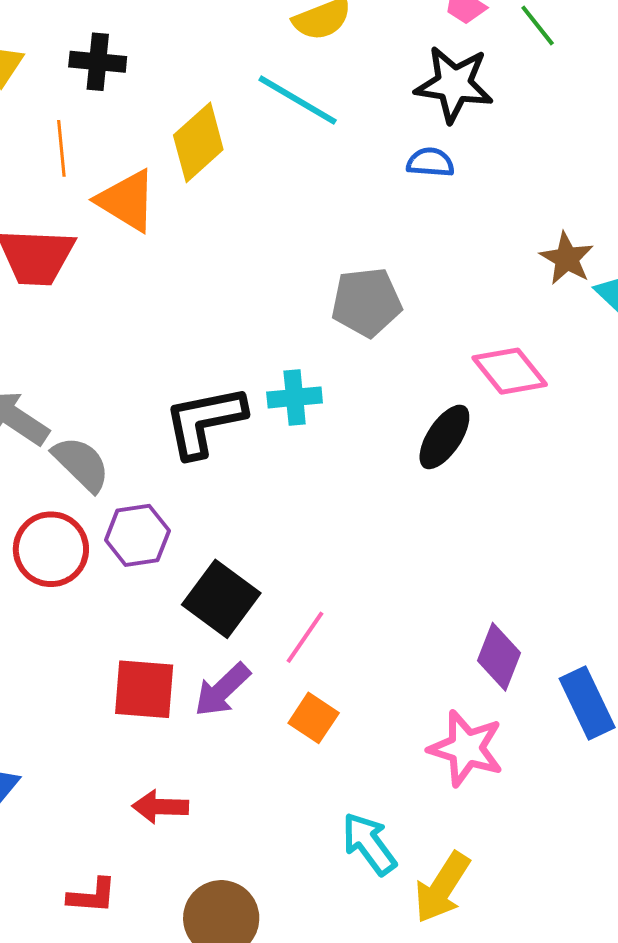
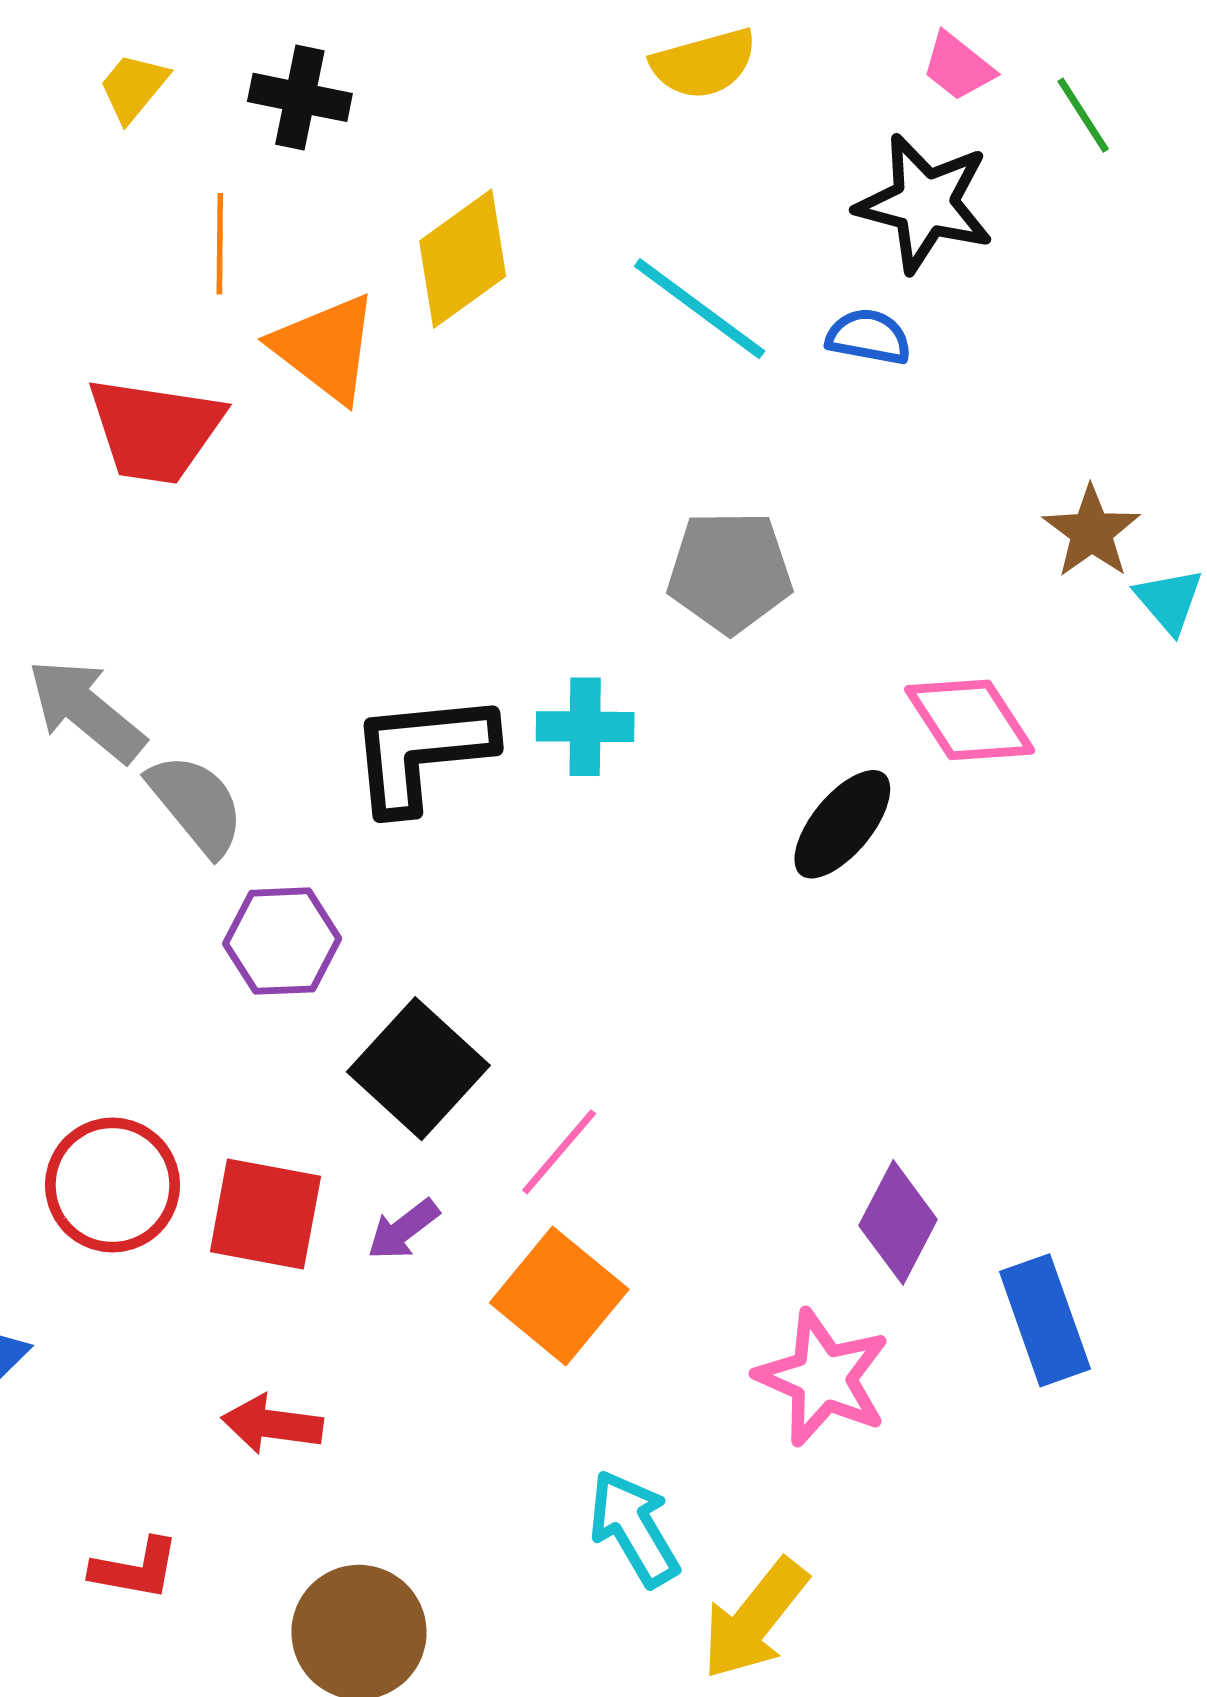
cyan line: (298, 100) -> (700, 309), moved
red circle: (51, 549) -> (112, 1185), moved
purple arrow: (222, 690) -> (403, 1230), size x0.7
orange square: (314, 718) -> (559, 1296), size x1.5

